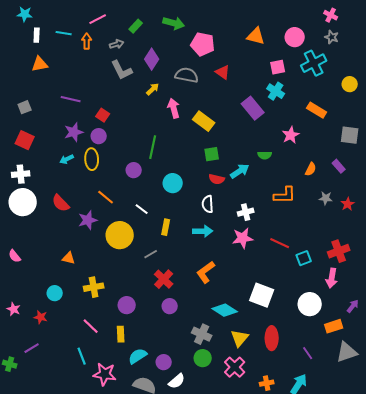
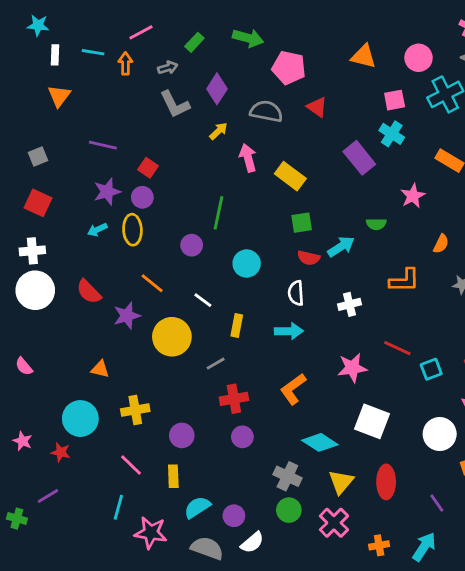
orange triangle: (40, 64) -> (59, 96), turned -42
pink star: (243, 238) -> (352, 368), moved
red cross: (164, 279) -> (234, 399), turned 36
cyan circle: (55, 293) -> (80, 419), size x1.6
cyan line: (82, 356) -> (118, 507), turned 36

